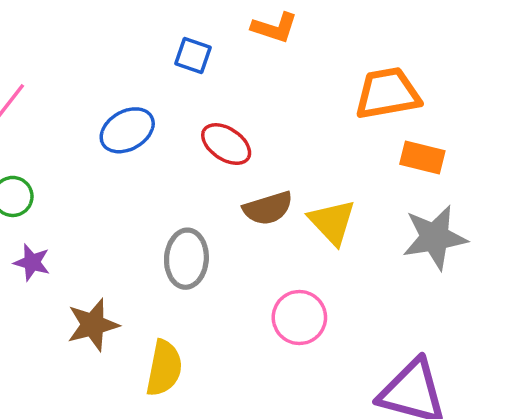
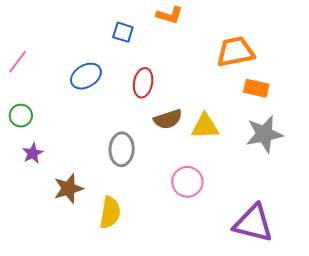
red ellipse: (226, 144) -> (143, 83), turned 68
yellow triangle: (332, 222) -> (205, 126), turned -48
purple star: (32, 262) -> (33, 153), turned 30

